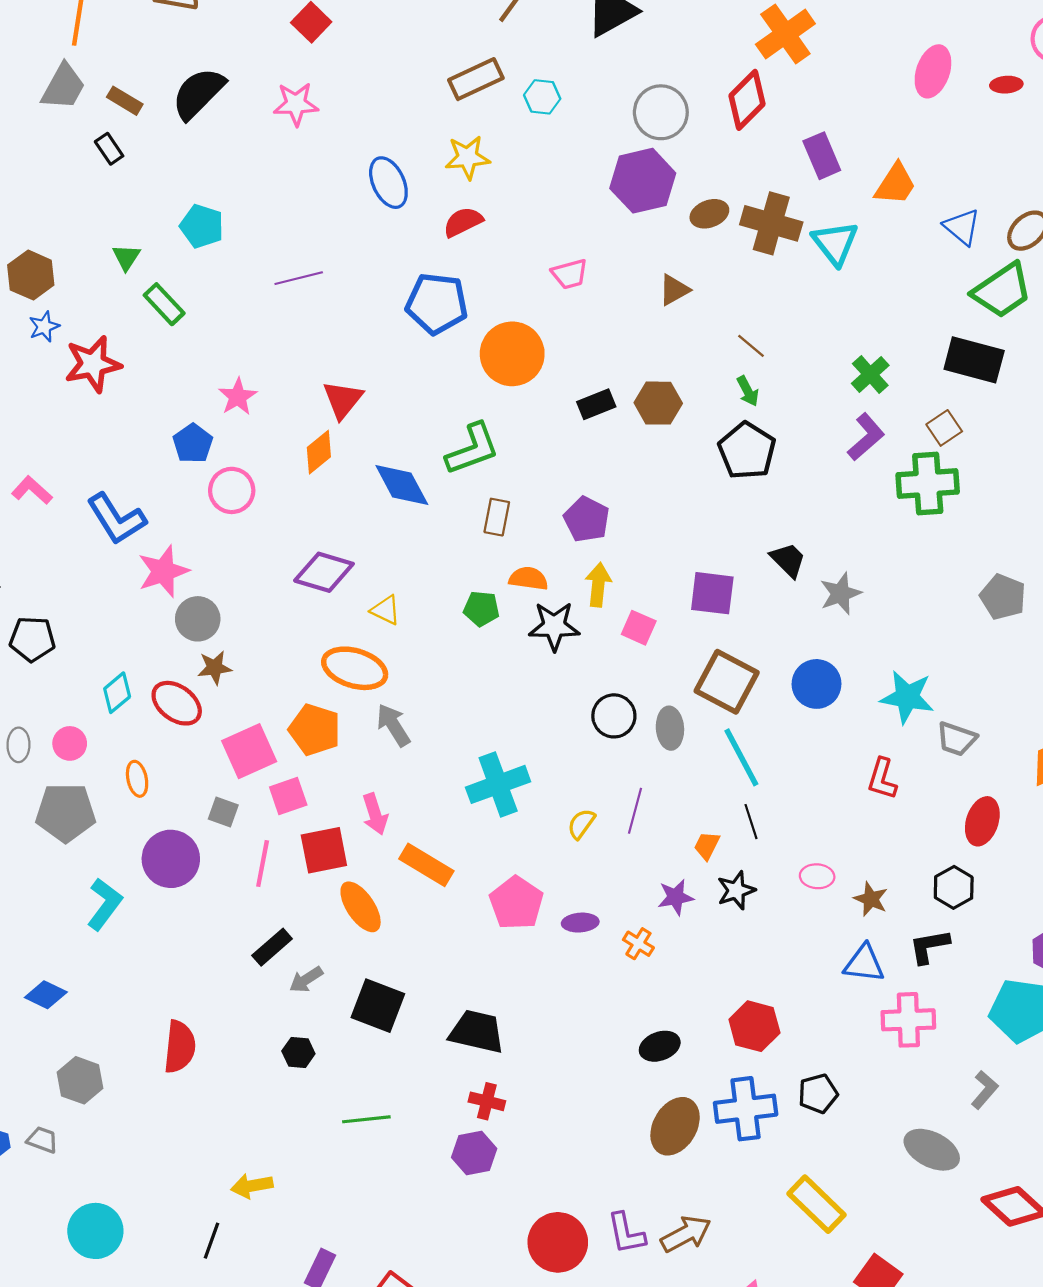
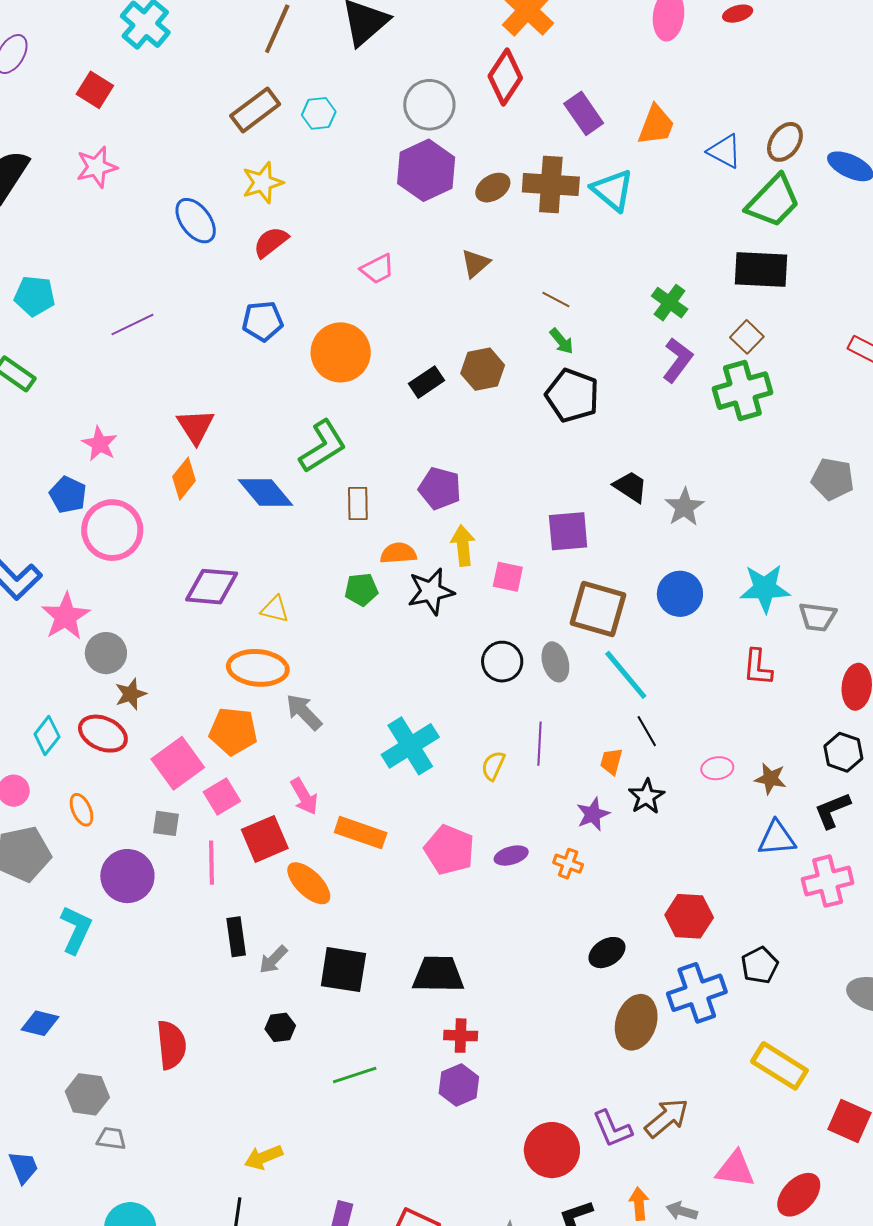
blue pentagon: (437, 304) -> (263, 321), size x0.7
pink circle: (232, 490) -> (112, 530), size x1.4
black rectangle: (272, 947) -> (236, 937), turned -45
gray trapezoid: (42, 1140) -> (111, 1138), moved

